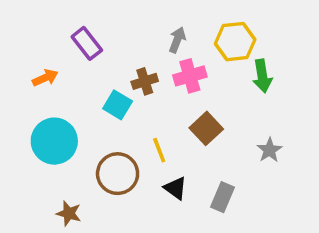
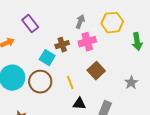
green arrow: (262, 76) -> (137, 42), moved
brown circle: (118, 174) -> (40, 82), moved
black triangle: (175, 188) -> (79, 104), turned -32

